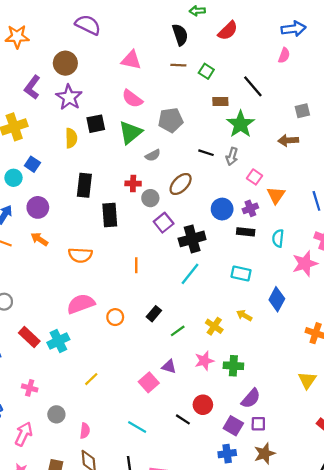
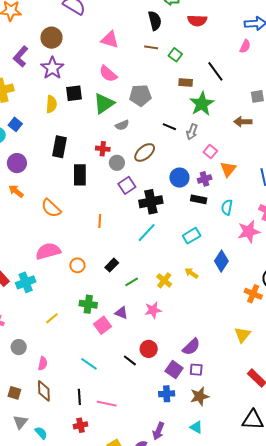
red semicircle: (228, 31) -> (197, 20), turned 42
orange semicircle: (80, 255) -> (51, 208), turned 35
cyan rectangle: (241, 273) -> (192, 236), turned -48
green cross: (233, 366) -> (88, 304), moved

